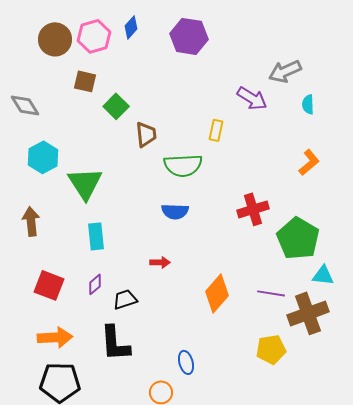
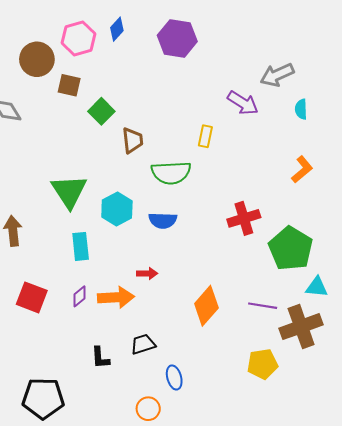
brown circle: (55, 39) -> (37, 59), moved
cyan hexagon: (43, 157) -> (117, 209), moved
black trapezoid: (125, 299) -> (143, 344), moved
orange arrow: (55, 337) -> (116, 297), moved
black L-shape: (115, 343) -> (100, 358), size x0.6

